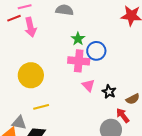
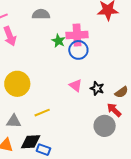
pink cross: (79, 61) -> (77, 35), moved
yellow line: (41, 107) -> (42, 113), moved
gray triangle: (19, 123) -> (14, 121), moved

